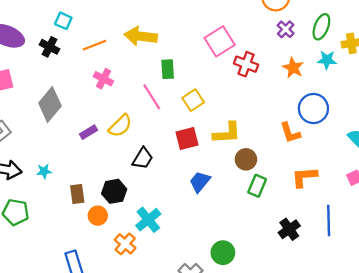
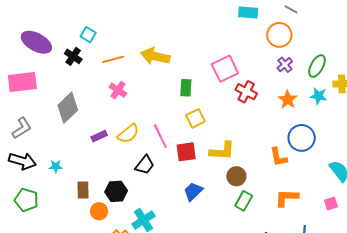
green rectangle: (168, 69) -> (186, 88), moved
pink line: (152, 97) -> (160, 136), moved

